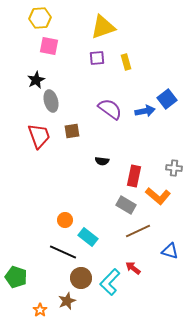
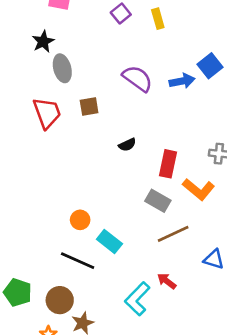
purple square: (97, 58) -> (121, 14), turned -35
black semicircle: (102, 161) -> (127, 145), turned -32
brown circle: (81, 278) -> (60, 300), moved

